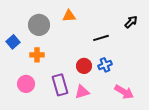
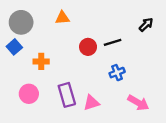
orange triangle: (69, 16) -> (62, 18), moved
gray circle: (39, 25) -> (21, 22), moved
red circle: (84, 66) -> (88, 47), moved

